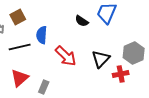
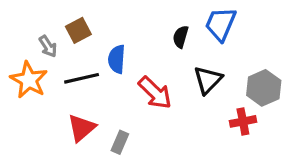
black semicircle: (82, 21) -> (181, 37), turned 72
black triangle: (101, 59) -> (208, 80), moved

